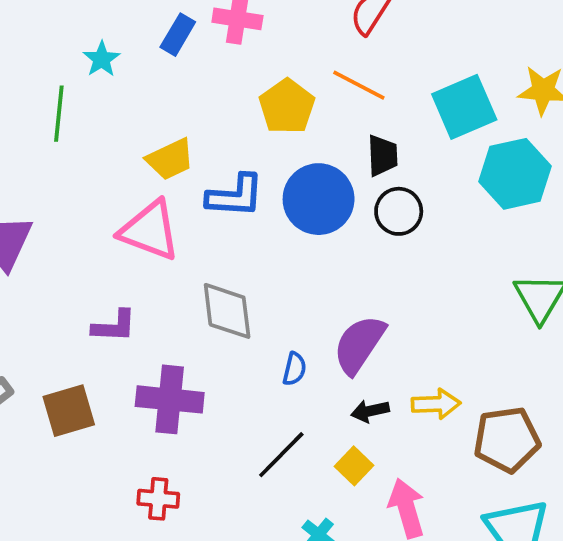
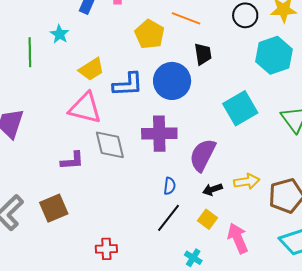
cyan star: (102, 59) -> (60, 34), moved
cyan square: (464, 107) -> (240, 108), moved
black circle: (399, 211) -> (245, 15), moved
gray diamond: (227, 311) -> (110, 145), moved
blue semicircle: (294, 369) -> (170, 186), moved
purple cross: (170, 399) -> (159, 134), moved

